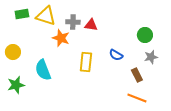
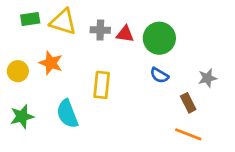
green circle: (145, 35) -> (159, 38), moved, size x1.5
orange star: (61, 38) -> (51, 63), moved
yellow rectangle: (86, 62) -> (102, 85), moved
cyan semicircle: (43, 70) -> (67, 114), moved

